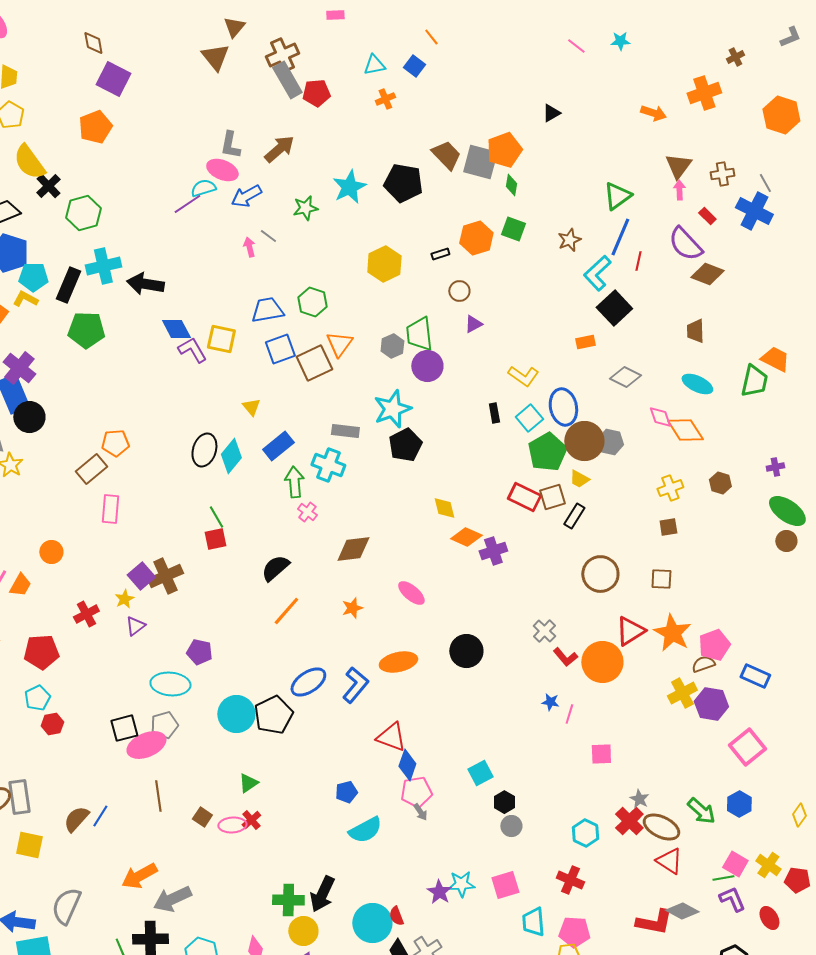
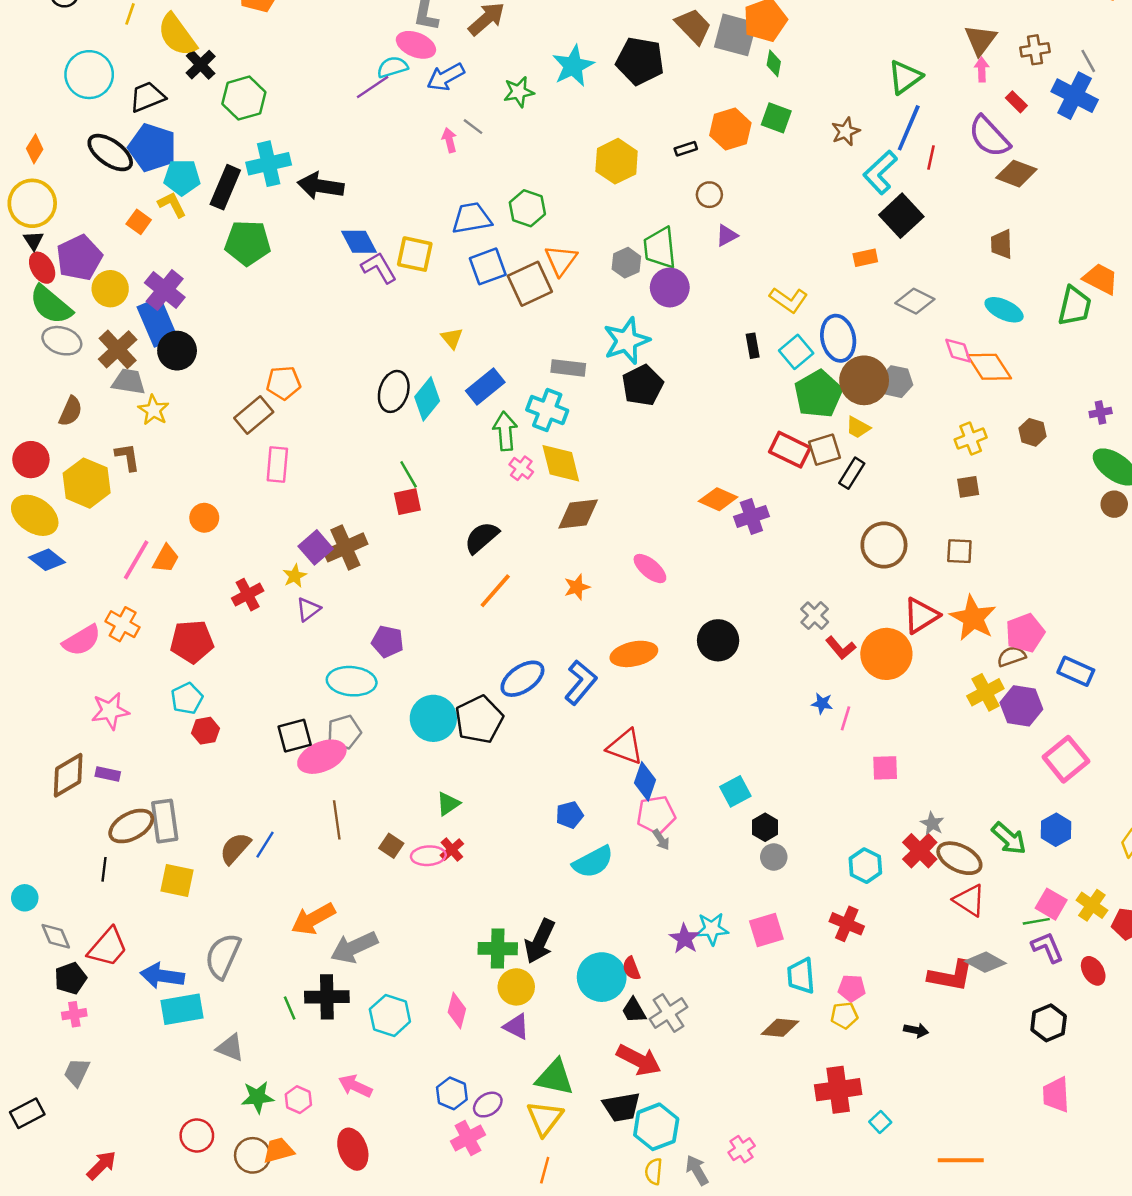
yellow L-shape: (25, 299) -> (172, 205), turned 35
yellow diamond: (444, 508) -> (561, 463), moved, size x1.5
pink pentagon: (574, 932) -> (852, 988), size x0.7

